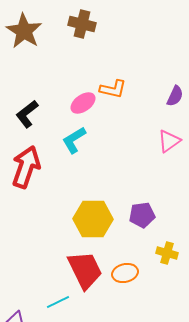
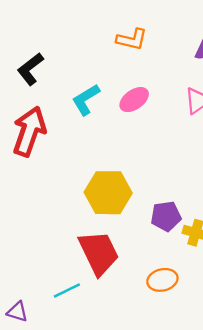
pink ellipse: (83, 103) -> (134, 100), moved
purple pentagon: (142, 215) -> (166, 216), moved
orange ellipse: (125, 273) -> (162, 280), moved

